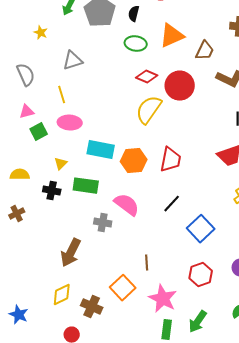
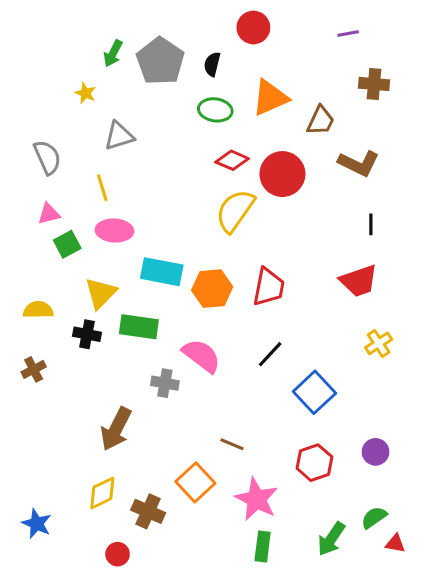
yellow star: (41, 33) -> (85, 93), moved
yellow triangle: (61, 164) -> (101, 293), size x1.6
brown line: (147, 263) -> (232, 444), turned -63
green arrow: (198, 322) -> (331, 539), moved

